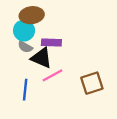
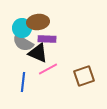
brown ellipse: (32, 15) -> (38, 22), moved
gray semicircle: (25, 47) -> (23, 43), size x1.5

